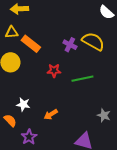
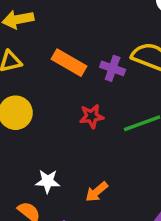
orange rectangle: (31, 44) -> (69, 63), moved

